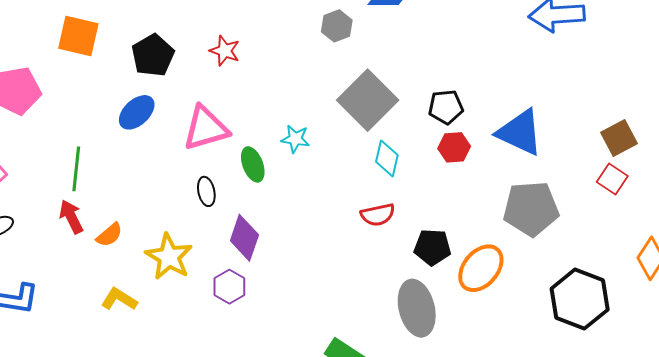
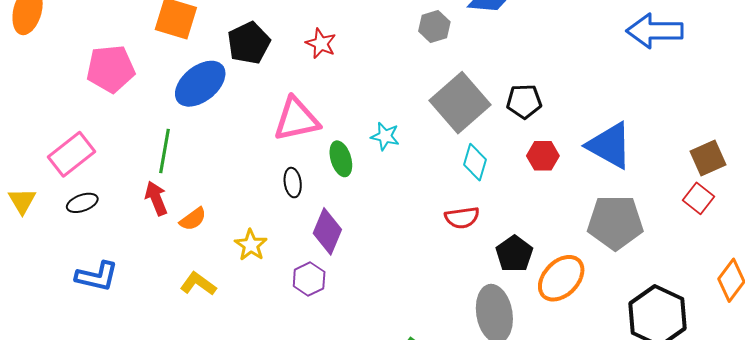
black pentagon: (446, 107) -> (524, 101), moved
blue ellipse: (137, 112) -> (200, 84), moved, size x1.4
black pentagon: (432, 247) -> (514, 254), turned 30
yellow star: (169, 257) -> (251, 245), size x0.7

